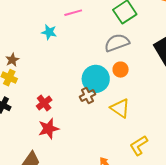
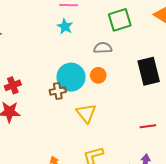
cyan star: (49, 32) -> (65, 26), moved
gray semicircle: (117, 43) -> (103, 48), size x0.7

